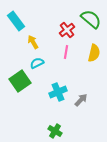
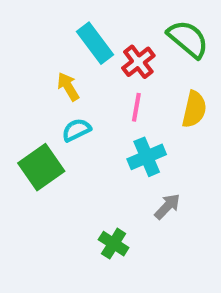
cyan rectangle: (16, 21) -> (95, 43), moved
cyan cross: (58, 92) -> (147, 157), moved
green cross: (55, 131) -> (114, 244), moved

